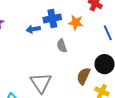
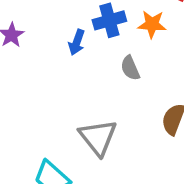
blue arrow: (33, 29) -> (77, 42), turned -56

